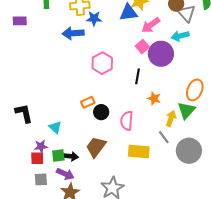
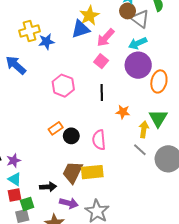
blue arrow: (73, 33) -> (16, 65), moved, turned 55
purple circle: (161, 54) -> (138, 65), moved
orange ellipse: (195, 90) -> (159, 81), moved
cyan triangle: (55, 127) -> (15, 179), moved
purple star: (41, 146) -> (14, 161), moved
yellow rectangle: (139, 152) -> (92, 172), moved
green square: (58, 156) -> (27, 204), moved
purple arrow: (65, 174) -> (69, 203), moved

